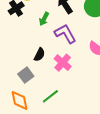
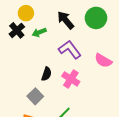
green arrow: (44, 19) -> (39, 32), moved, turned 48

